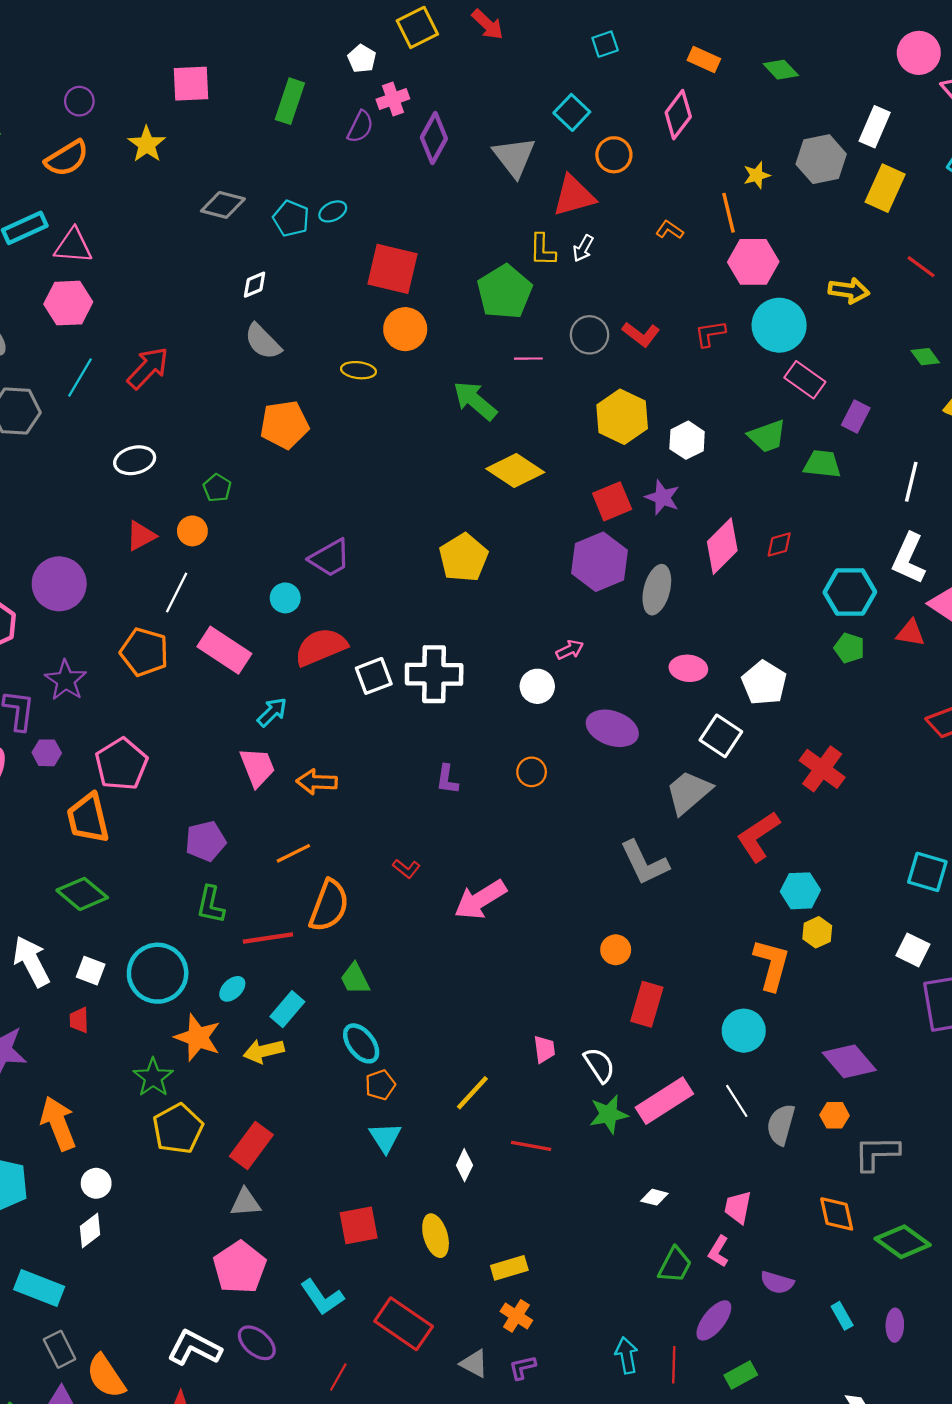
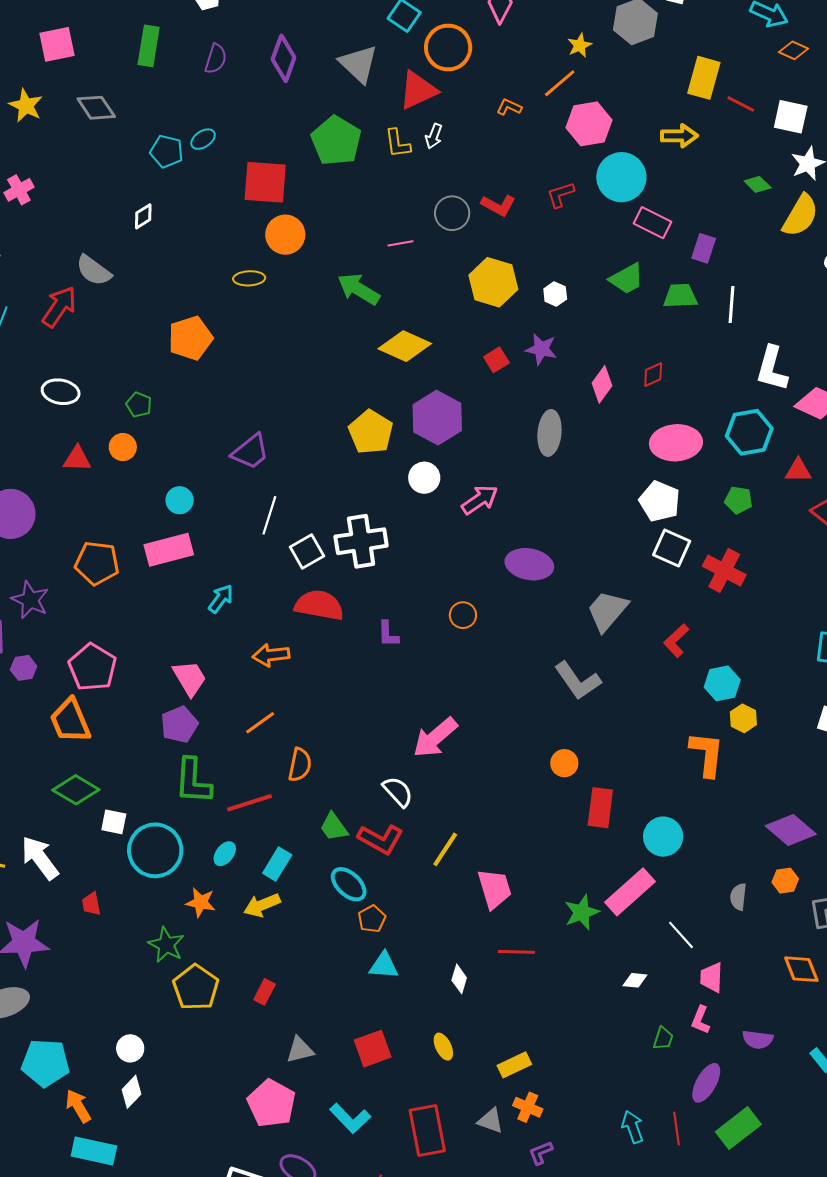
pink cross: (393, 99) -> (19, 190), moved
orange circle: (614, 155) -> (448, 48), size x1.4
yellow rectangle: (885, 188) -> (704, 78), moved
gray diamond: (223, 205) -> (96, 108), moved, turned 51
orange line: (729, 213) -> (560, 83), turned 72
green pentagon: (505, 292) -> (336, 141), moved
gray semicircle: (263, 342) -> (94, 270), moved
white hexagon: (687, 440) -> (555, 294), size x0.7
white ellipse: (135, 460) -> (61, 392), turned 33
white line: (911, 482) -> (731, 304), moved
red square: (612, 501) -> (496, 360), size x0.7
red triangle: (141, 536) -> (77, 459), turned 40
pink diamond: (722, 546) -> (602, 384), size x0.7
purple hexagon: (600, 562) -> (437, 418), moved
white line: (177, 592) -> (269, 515), moved
cyan hexagon: (850, 592) -> (749, 432), moved
cyan circle: (285, 598) -> (180, 500), moved
red triangle: (911, 633) -> (798, 471), moved
red semicircle: (321, 647) -> (319, 605), moved, turned 42
green pentagon: (849, 648) -> (739, 500), moved
pink rectangle: (224, 650) -> (169, 550), turned -39
pink arrow: (570, 650) -> (480, 500), size x1.5
pink ellipse: (688, 668) -> (676, 443), moved, size x1.5
white circle: (537, 686) -> (424, 478), moved
white square: (721, 736) -> (672, 548), moved
pink trapezoid: (257, 767) -> (190, 678), moved
red L-shape: (758, 836) -> (676, 641), size x0.7
red L-shape: (406, 869) -> (381, 839), moved, size x1.8
green L-shape: (211, 905) -> (193, 781), size x1.4
orange semicircle: (329, 906) -> (300, 765), size x0.7
white square: (91, 971) -> (114, 822), moved
cyan circle: (744, 1031) -> (663, 837), moved
orange star: (198, 1037) -> (201, 902), size x0.7
pink trapezoid: (544, 1049) -> (495, 889), moved, size x1.6
white semicircle: (599, 1065) -> (398, 792), moved
yellow line: (472, 1093) -> (445, 849), moved
white line: (737, 1101) -> (681, 935), moved
orange arrow: (58, 1123) -> (78, 1106), moved, size x0.7
gray semicircle: (781, 1125) -> (738, 897), size x0.7
cyan triangle: (385, 1137) -> (384, 965), turned -44
red rectangle: (251, 1145) -> (265, 992), size x0.6
gray triangle: (245, 1203) -> (300, 1050), moved
yellow ellipse: (436, 1236) -> (443, 1047), size x0.7
green trapezoid: (675, 1265) -> (663, 1038), size x0.7
red rectangle: (404, 1324) -> (427, 1130), turned 54
gray triangle: (474, 1364) -> (491, 1121), moved
green rectangle: (741, 1375) -> (738, 1128), size x1.5

